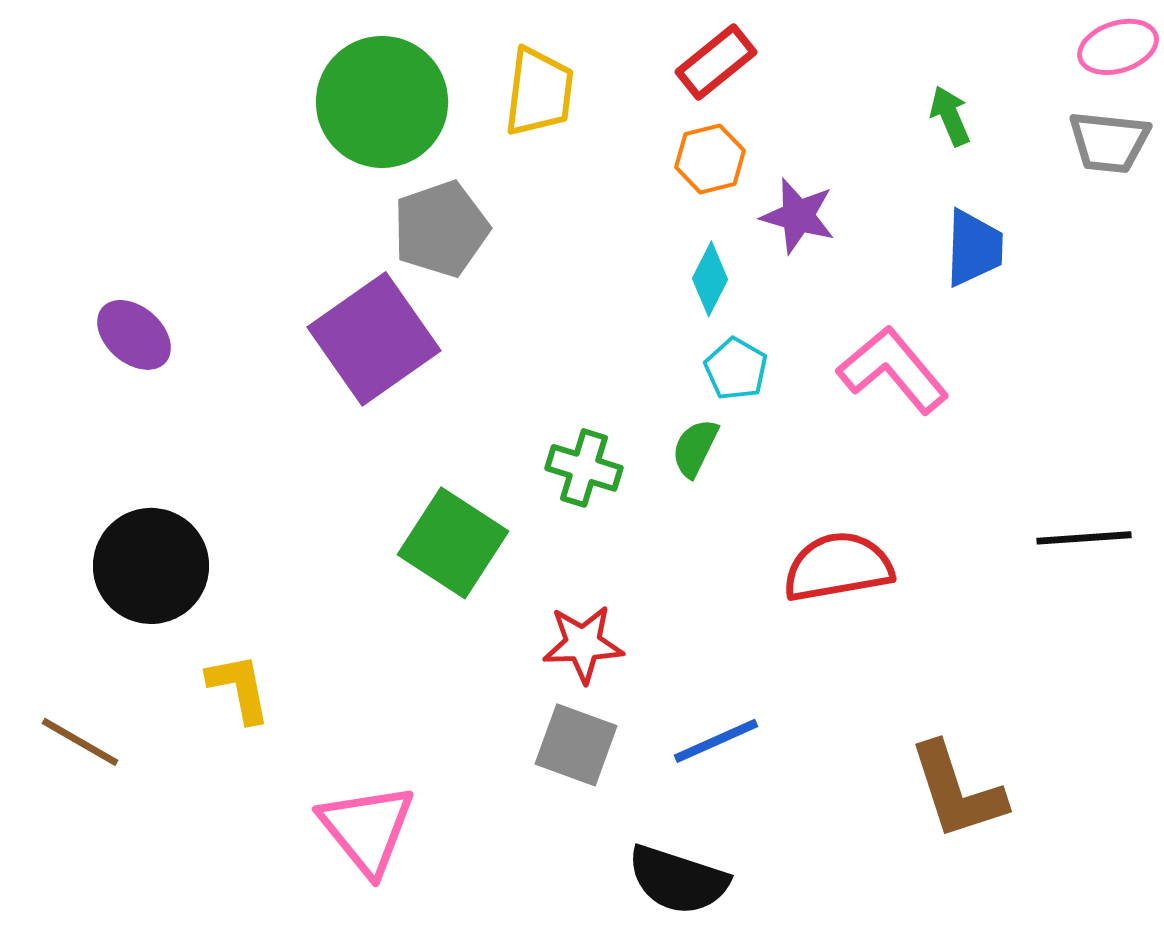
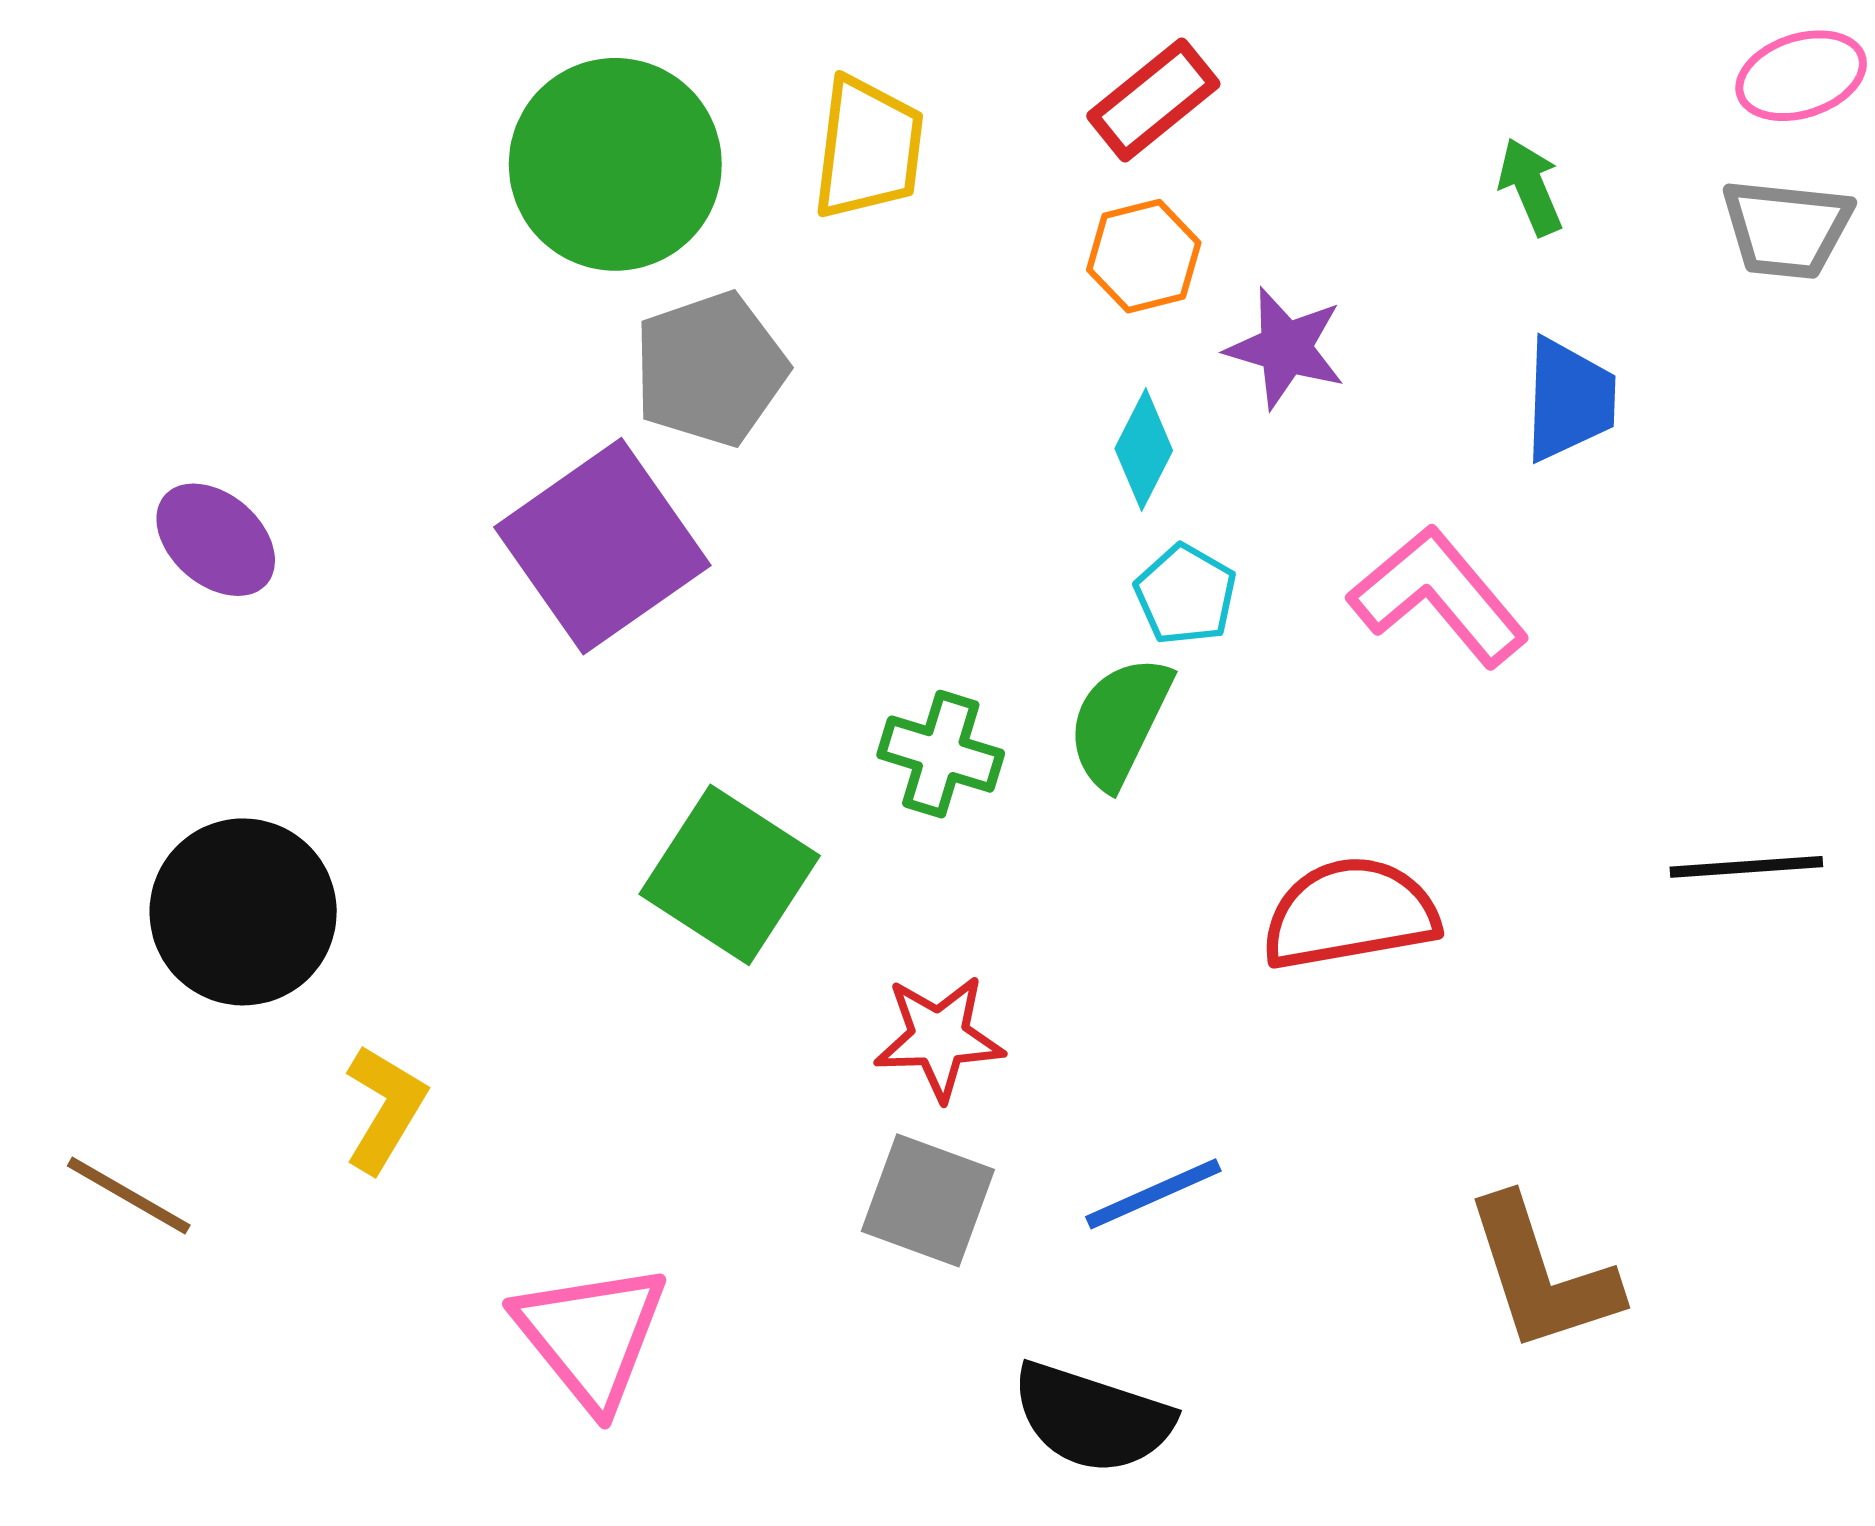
green semicircle: (695, 448) -> (1120, 722), size x1.4
yellow L-shape: (239, 688) -> (385, 1109), turned 42

